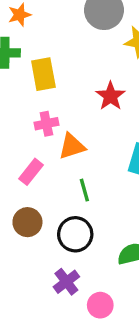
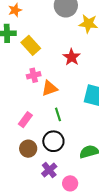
yellow rectangle: (43, 74) -> (31, 45), turned -30
pink rectangle: (31, 172) -> (25, 120), moved
brown circle: (27, 222) -> (28, 149), moved

